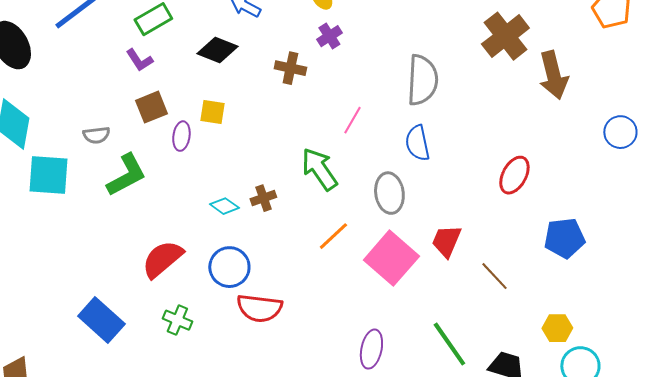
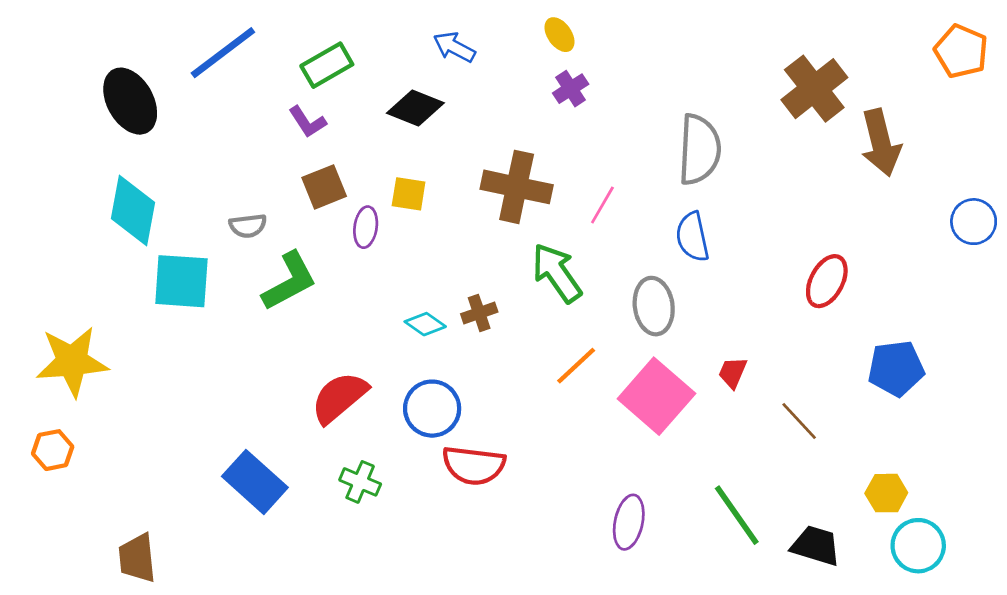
brown cross: (290, 68) -> (517, 187), moved, size x1.6
red trapezoid: (446, 241) -> (733, 373), size x0.7

